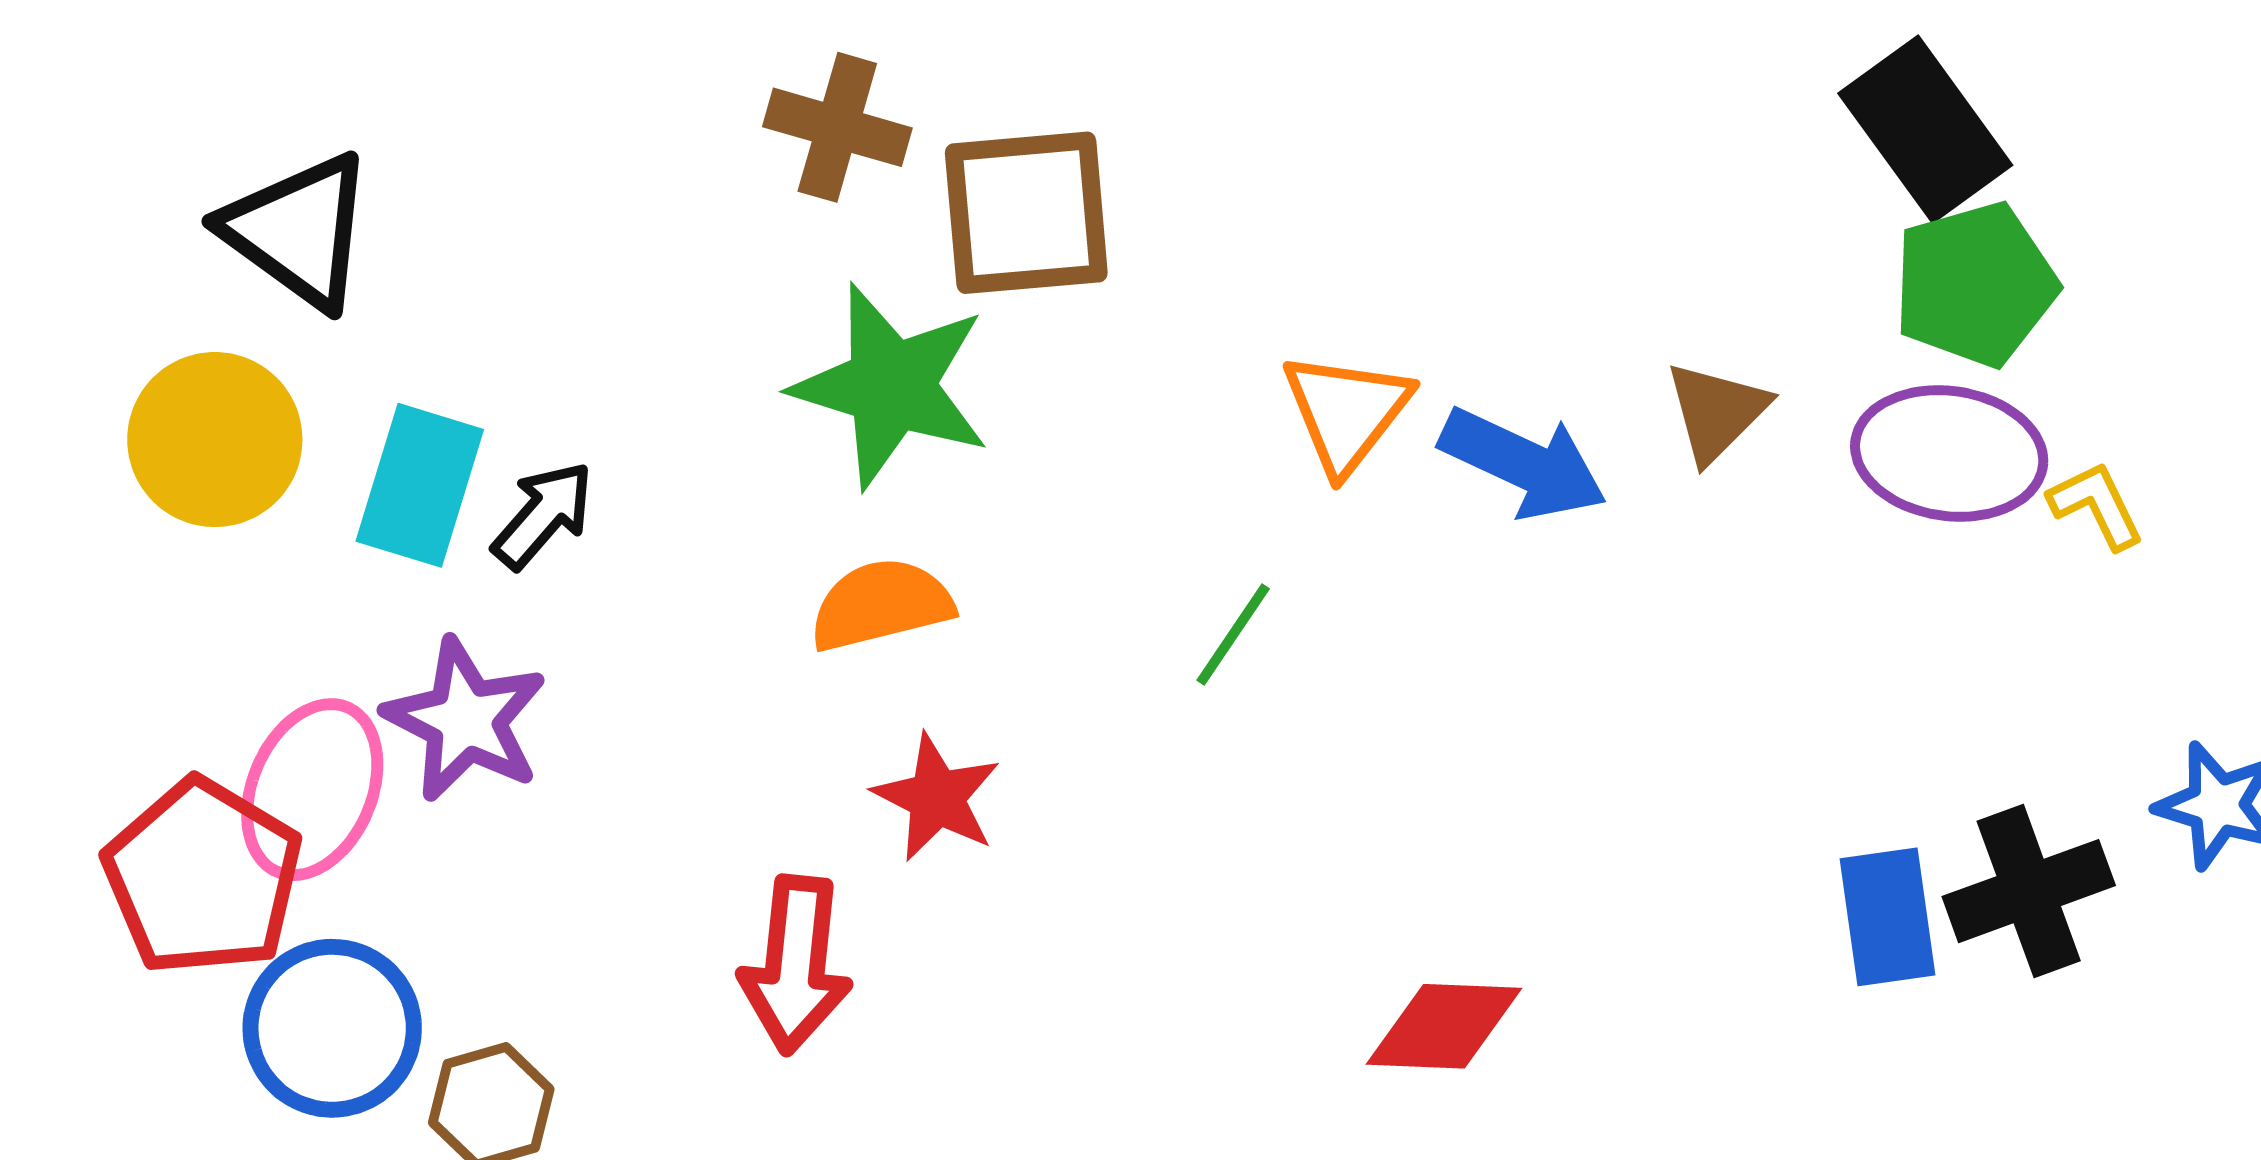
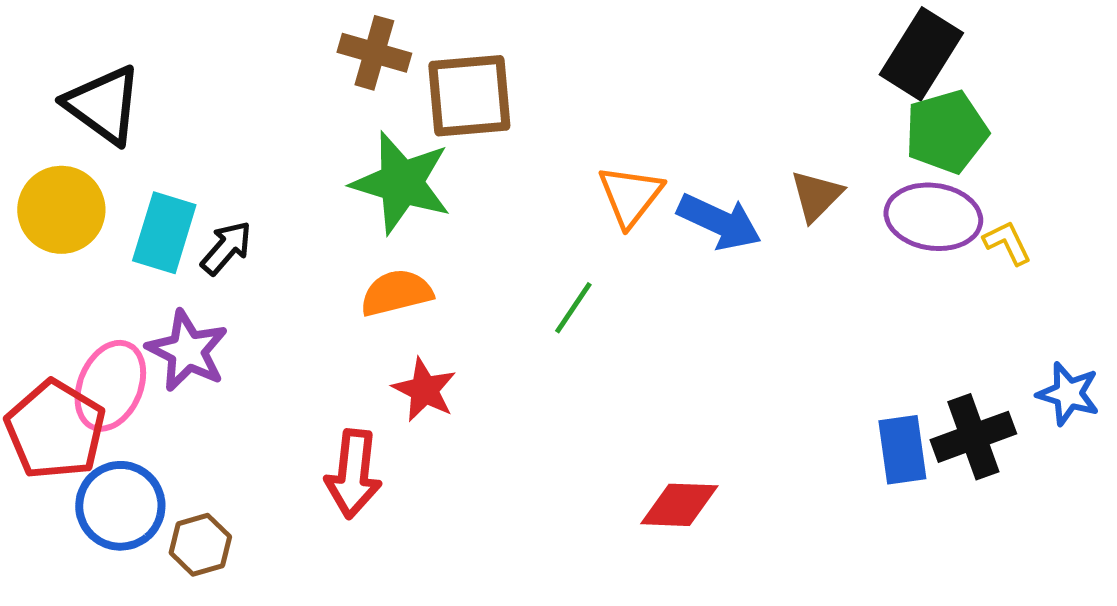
black rectangle: (1925, 129) -> (921, 54), turned 68

